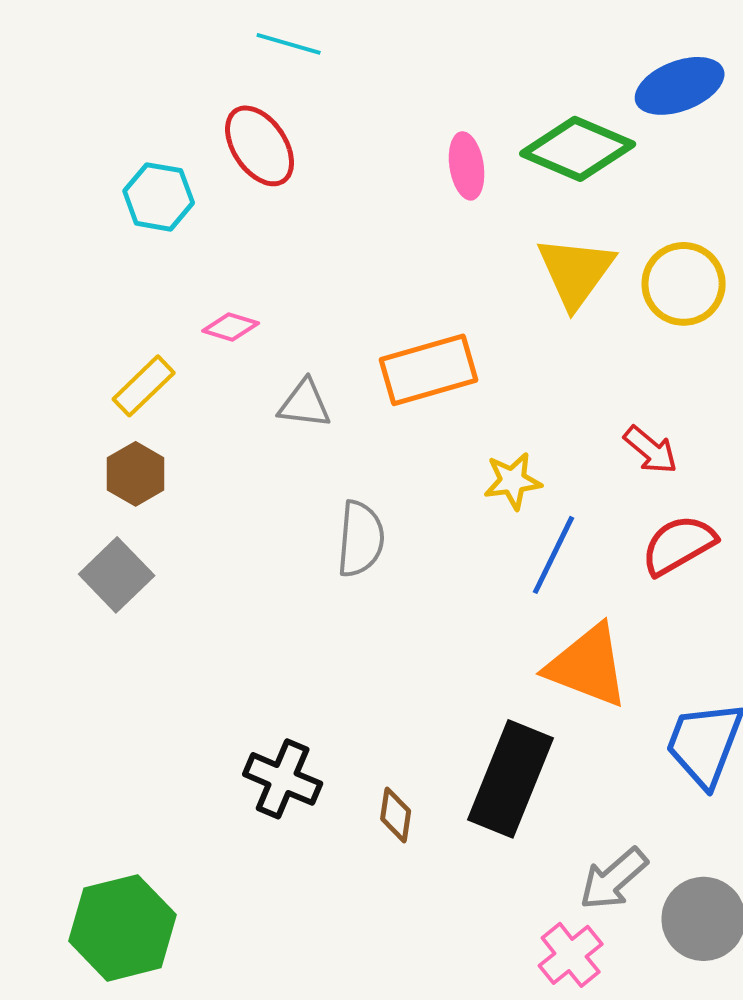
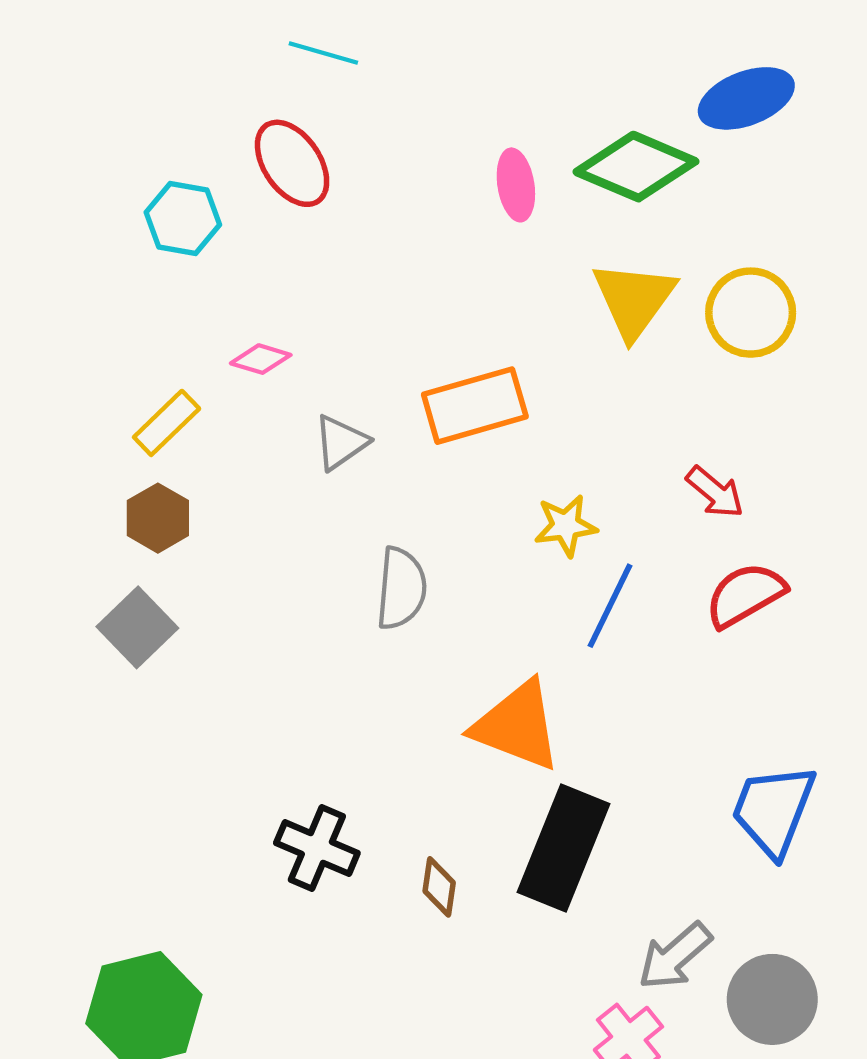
gray triangle: (305, 404) -> (341, 442), turned -42
orange triangle: (588, 666) -> (517, 726), moved

